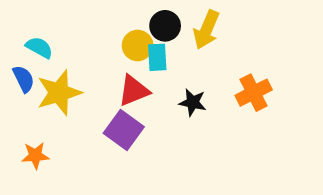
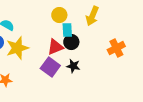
black circle: (165, 26) -> (71, 42), moved
yellow circle: (138, 45) -> (59, 15), moved
black star: (193, 102) -> (73, 66), moved

